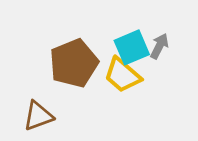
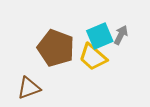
brown pentagon: (74, 63) -> (56, 48), turned -30

